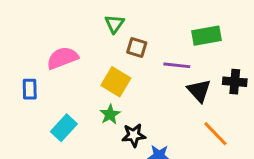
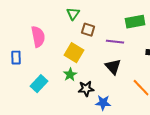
pink semicircle: (62, 58) -> (38, 37), turned 100
black triangle: (199, 91) -> (113, 67), moved

